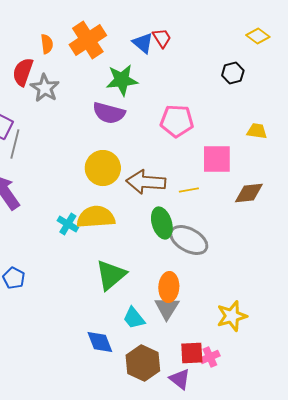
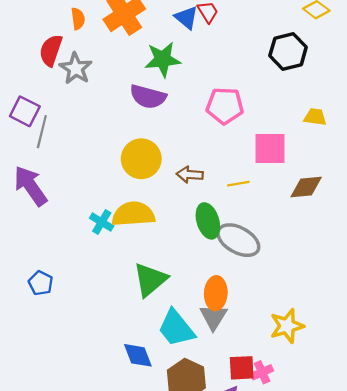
black hexagon: (233, 73) -> (288, 51), size x1.5
brown arrow: (146, 182) -> (190, 175), size x0.6
cyan trapezoid: (134, 318) -> (176, 328), size x1.5

